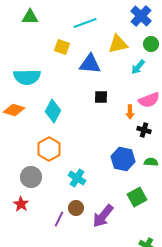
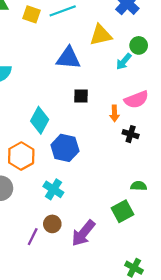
green circle: (151, 44) -> (139, 45), moved
yellow square: (62, 47) -> (32, 14), moved
cyan diamond: (53, 111) -> (40, 120), moved
blue hexagon: (123, 159) -> (65, 148), moved
green semicircle: (151, 162) -> (139, 186), moved

